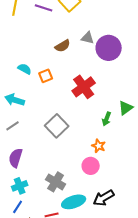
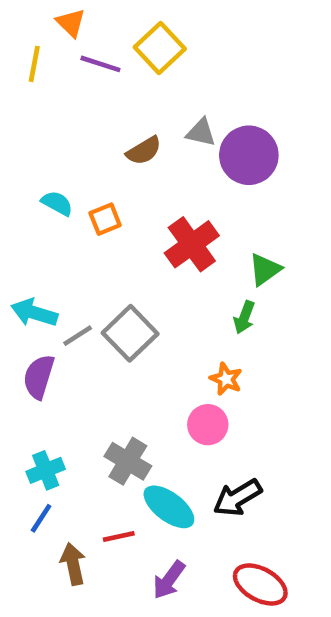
cyan arrow: (15, 100) -> (34, 313), moved
green triangle: (126, 108) -> (265, 269), moved
gray line: (13, 126) -> (78, 336), moved
purple semicircle: (16, 158) -> (39, 377), moved
cyan ellipse: (74, 202) -> (169, 507), turned 55

